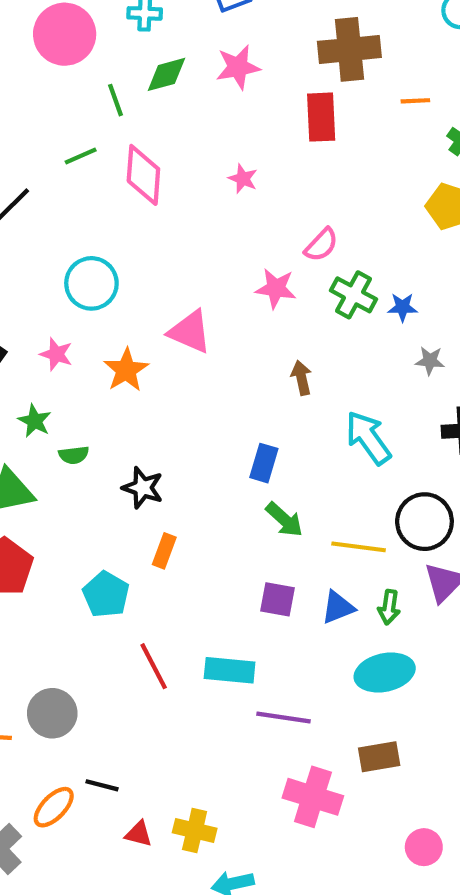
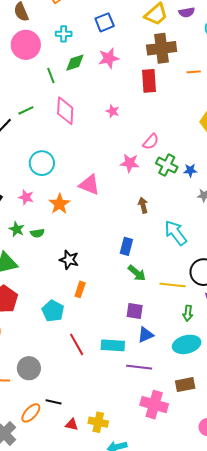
green line: (81, 156) -> (26, 110), moved
green semicircle: (74, 455) -> (37, 233), moved
blue triangle: (338, 607) -> (146, 335), moved

